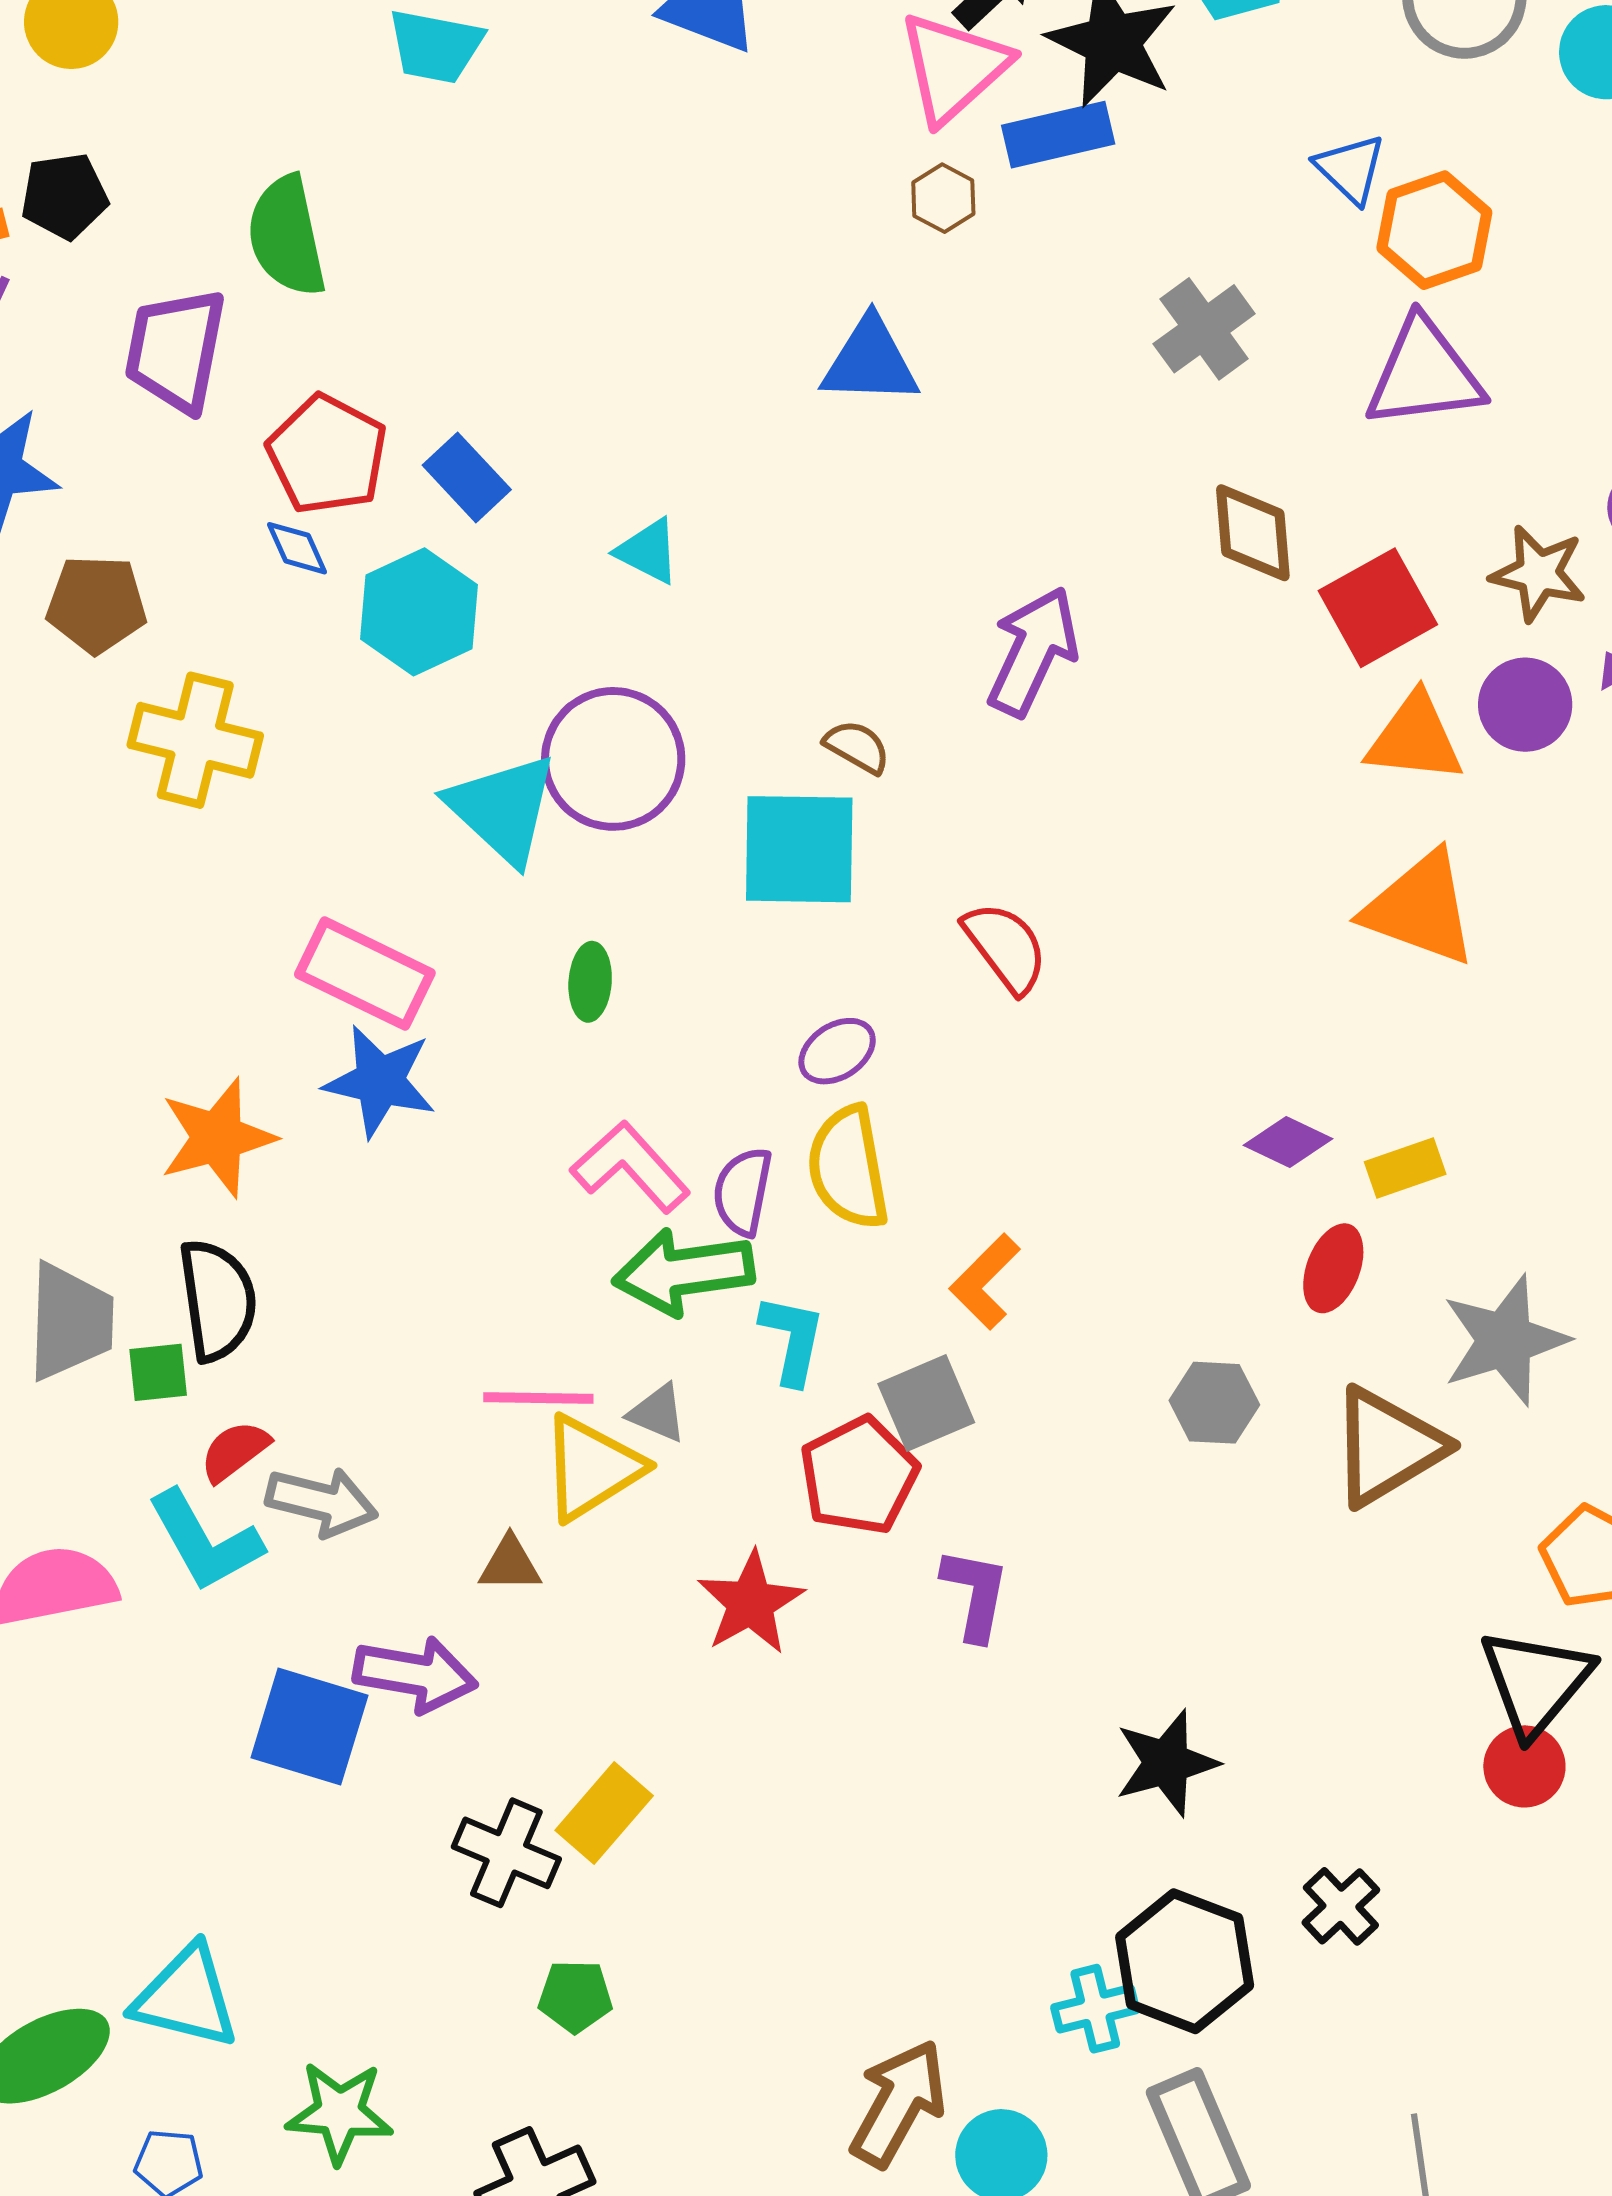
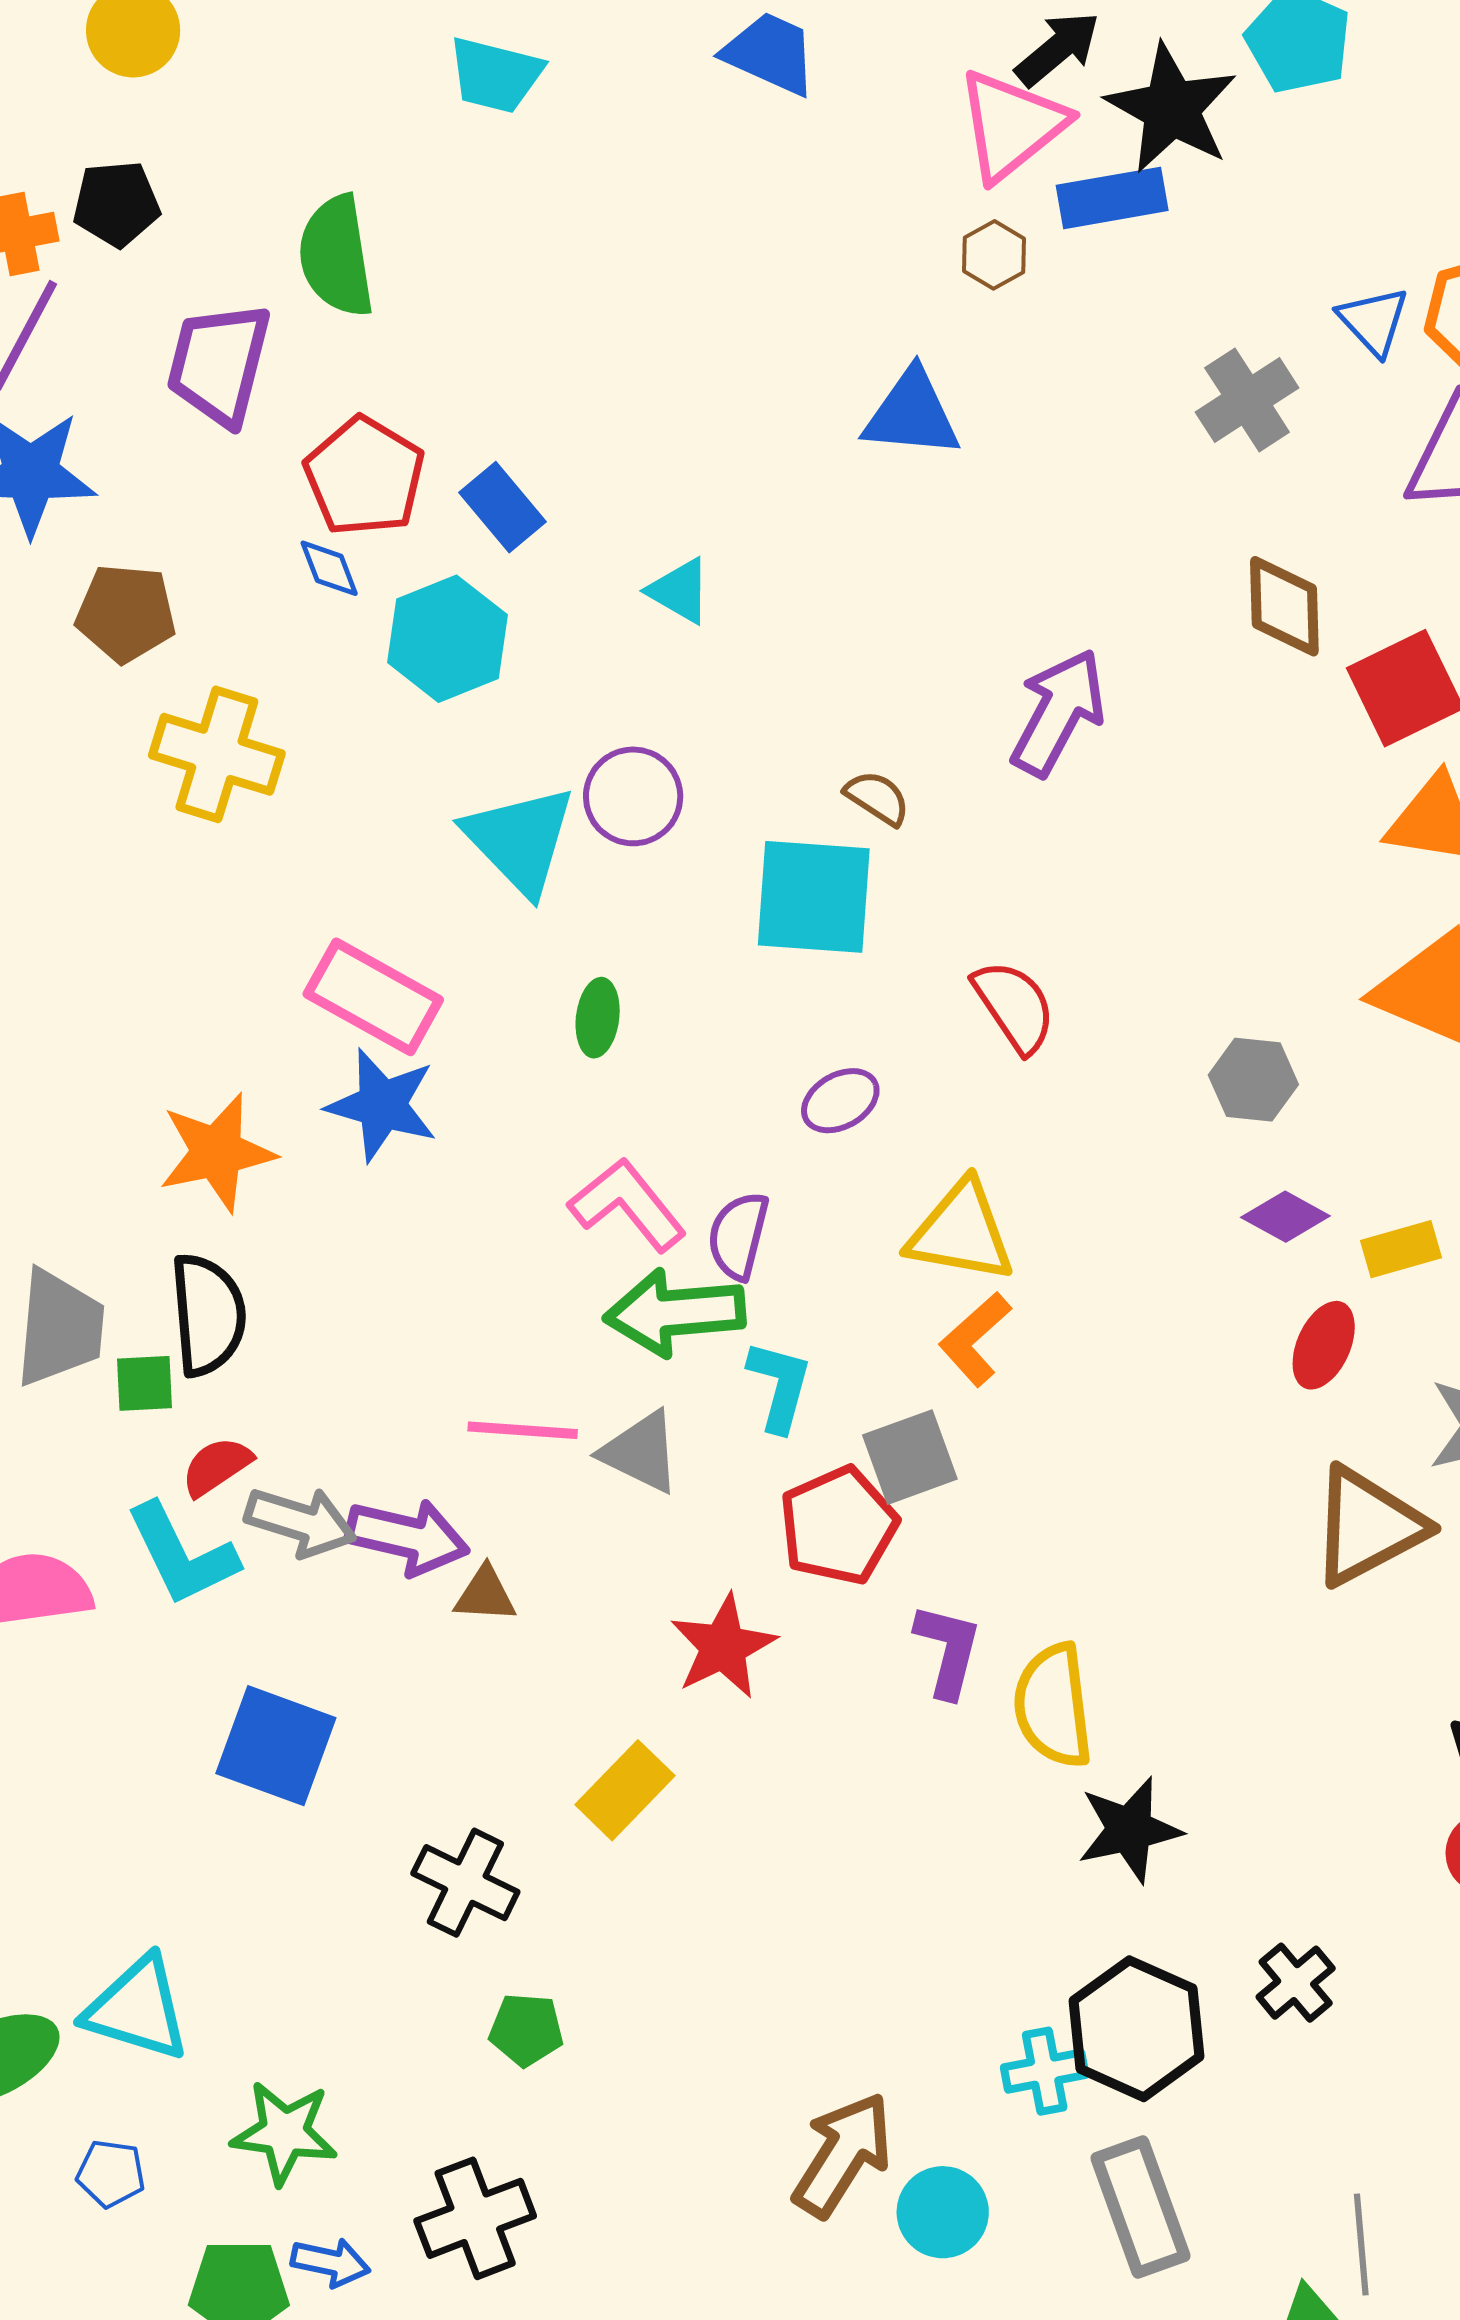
blue triangle: (1350, 169) -> (1373, 321), moved
purple circle: (613, 759) -> (633, 796), size x0.7
yellow semicircle: (848, 1168) -> (1053, 1706), moved
gray hexagon: (1214, 1403) -> (1253, 1080), moved
gray triangle: (657, 1413) -> (641, 1452), size x1.4
yellow triangle: (592, 1468) -> (961, 1232), moved, turned 39
purple arrow: (415, 1674) -> (407, 1537), moved
yellow rectangle: (604, 1813) -> (625, 1790), moved

